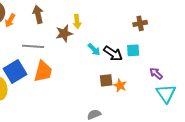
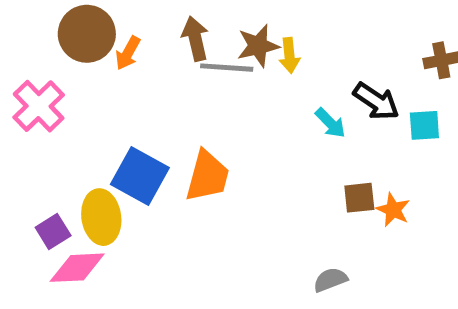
brown star: (64, 33) -> (258, 46), moved
gray line: (33, 46) -> (227, 68), moved
black arrow: (113, 53) -> (376, 101), moved
blue square: (15, 71) -> (140, 176), turned -30

